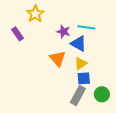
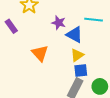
cyan line: (86, 27) -> (94, 20), moved
orange triangle: (58, 59) -> (40, 53), moved

